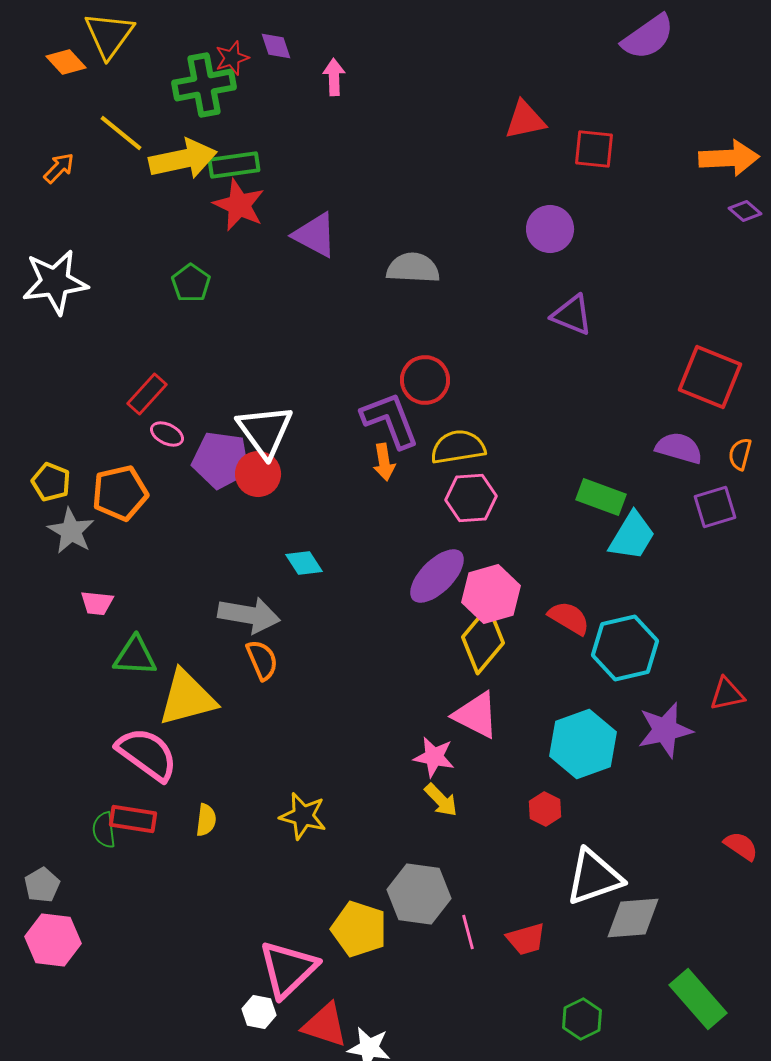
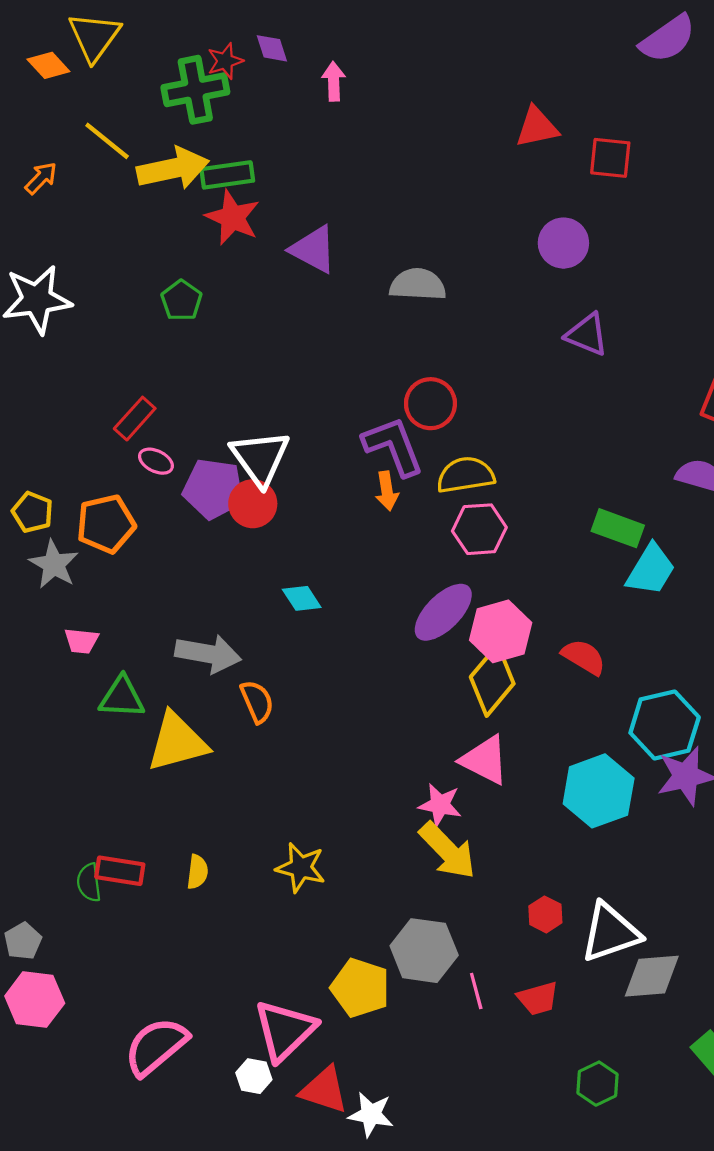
gray arrow: (249, 615) -> (208, 654), moved
cyan hexagon: (625, 648) -> (665, 725), moved
pink semicircle: (147, 754) -> (156, 1046), moved, turned -76
yellow arrow: (441, 800) -> (447, 851), size x1.6
red hexagon: (545, 809) -> (545, 914), moved

